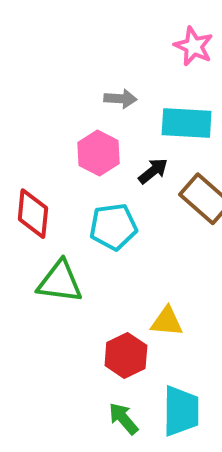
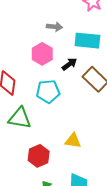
red hexagon: (126, 355) -> (39, 156), moved

